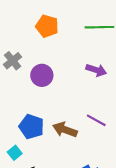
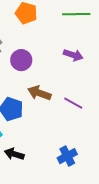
brown arrow: (65, 130) -> (39, 93), moved

